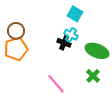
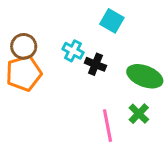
cyan cross: (71, 35) -> (73, 51), moved
pink line: (56, 84) -> (107, 126), moved, turned 30

